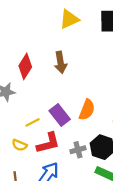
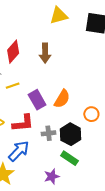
yellow line: (33, 122) -> (13, 86), moved

